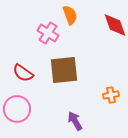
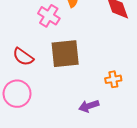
purple arrow: (75, 121) -> (89, 106), moved, turned -78

